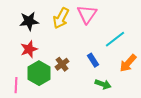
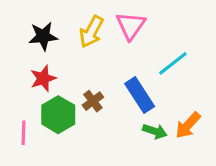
blue rectangle: (93, 60) -> (140, 95), size x1.6
orange arrow: (128, 63) -> (188, 125), moved

